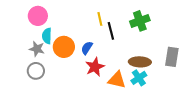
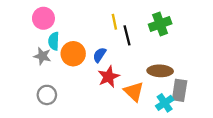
gray rectangle: (172, 57) -> (180, 90), moved
gray circle: (36, 71) -> (47, 95), moved
cyan cross: (139, 78) -> (165, 103), moved
orange triangle: (117, 80) -> (134, 91), turned 30

